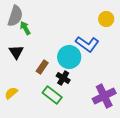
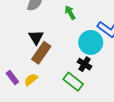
green arrow: (25, 28) -> (70, 13), moved
brown rectangle: (42, 67) -> (41, 53), moved, size x1.5

